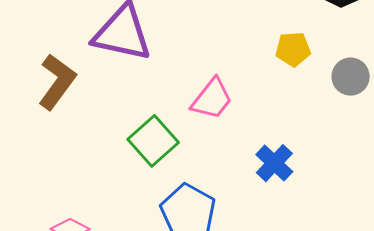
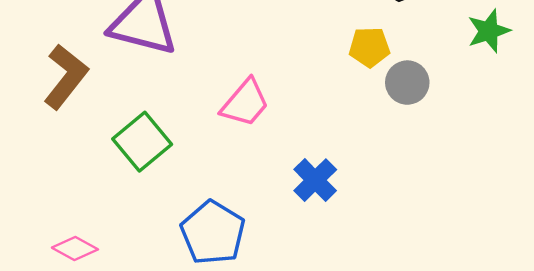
yellow pentagon: (293, 49) -> (369, 47), moved
green square: (153, 141) -> (142, 142), moved

